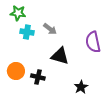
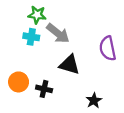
green star: (18, 13) -> (37, 15), moved
gray arrow: (50, 29) -> (58, 33), size x1.5

